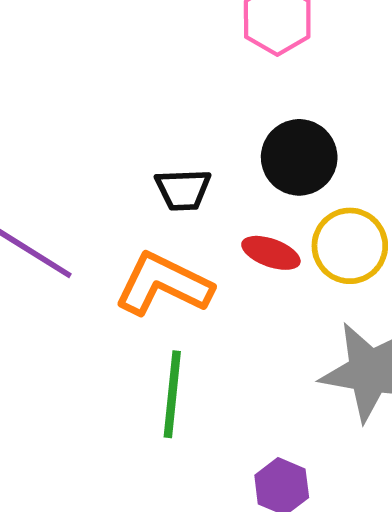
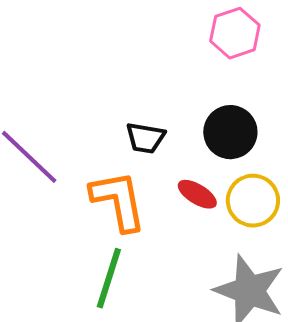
orange L-shape: (163, 284) -> (118, 201), turned 42

